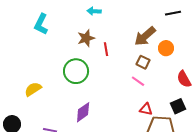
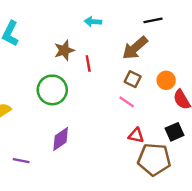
cyan arrow: (94, 11) -> (93, 22), moved
black line: (173, 13) -> (153, 20), moved
orange circle: (166, 48) -> (166, 80), moved

